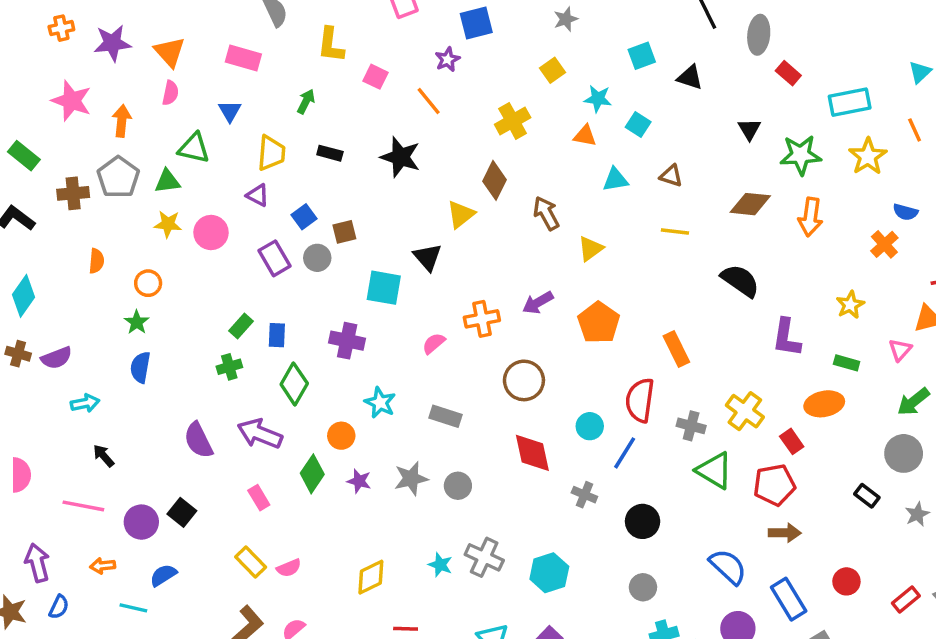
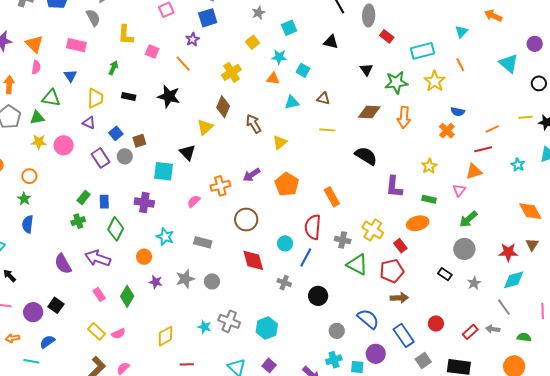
cyan square: (642, 56) -> (289, 28), moved
green diamond: (312, 474) -> (127, 296), moved
gray circle: (643, 587) -> (337, 331), moved

